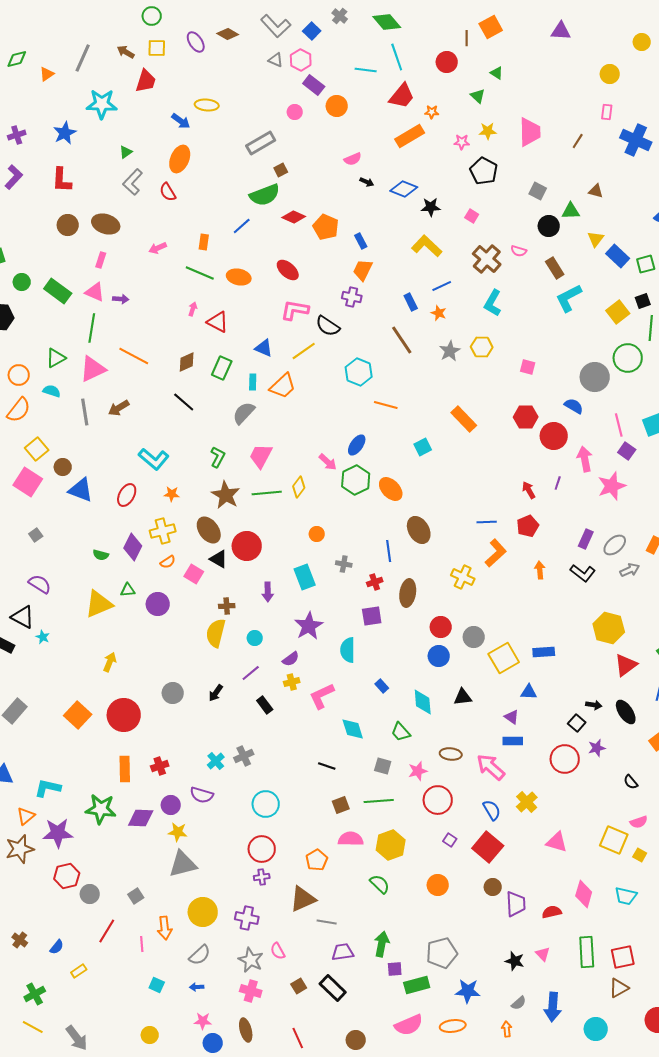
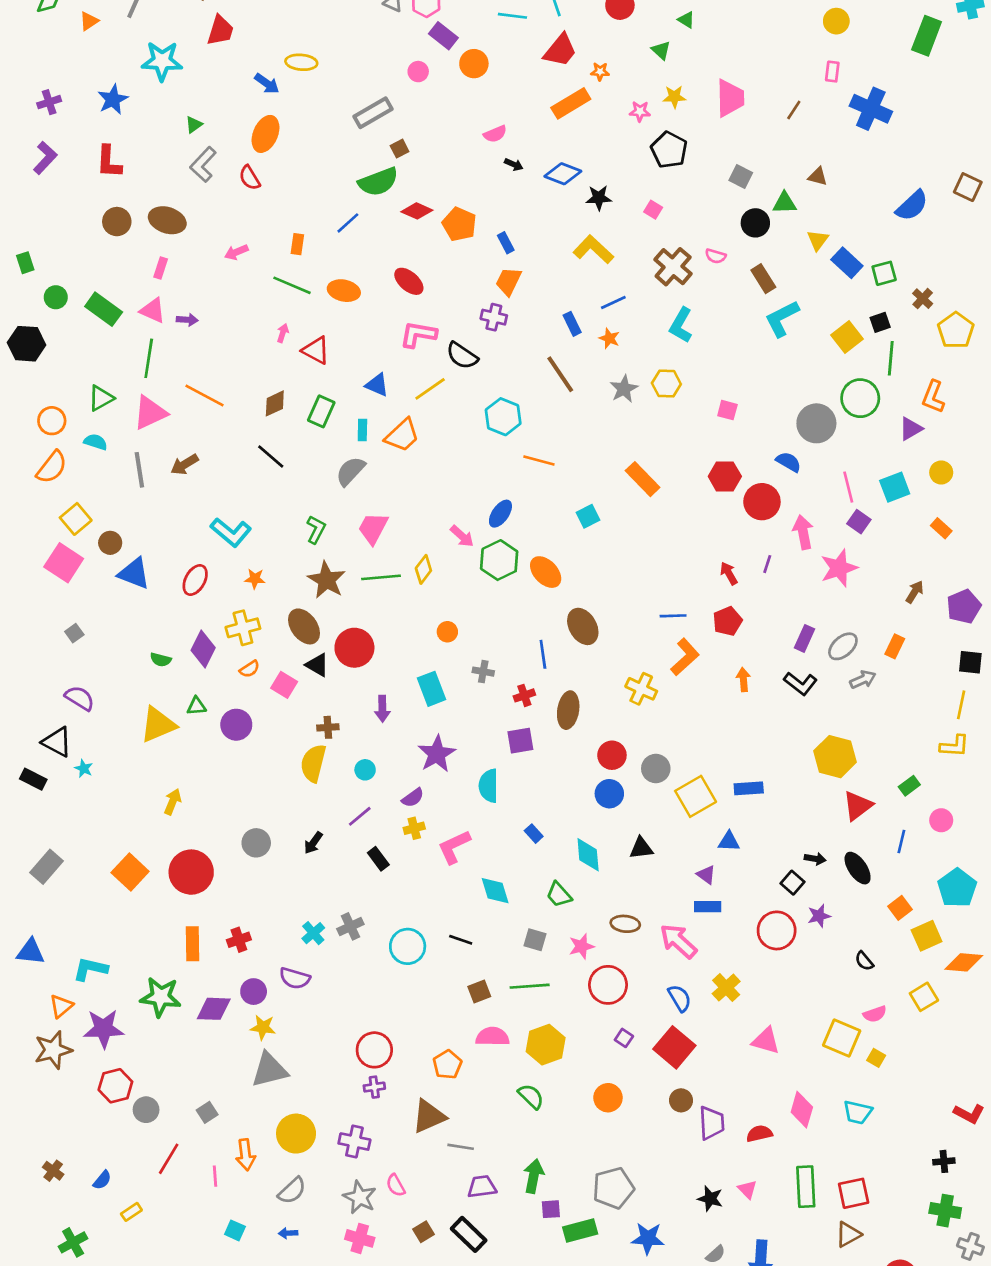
cyan circle: (266, 804) -> (408, 946), moved

